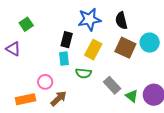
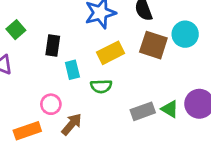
black rectangle: (67, 40) -> (53, 46), moved
yellow rectangle: (93, 50) -> (111, 53), turned 42
gray rectangle: (112, 85) -> (143, 111), moved, turned -60

